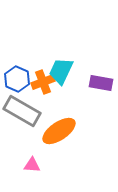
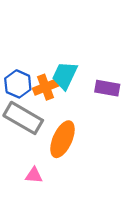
orange ellipse: (59, 131) -> (62, 139), turned -32

